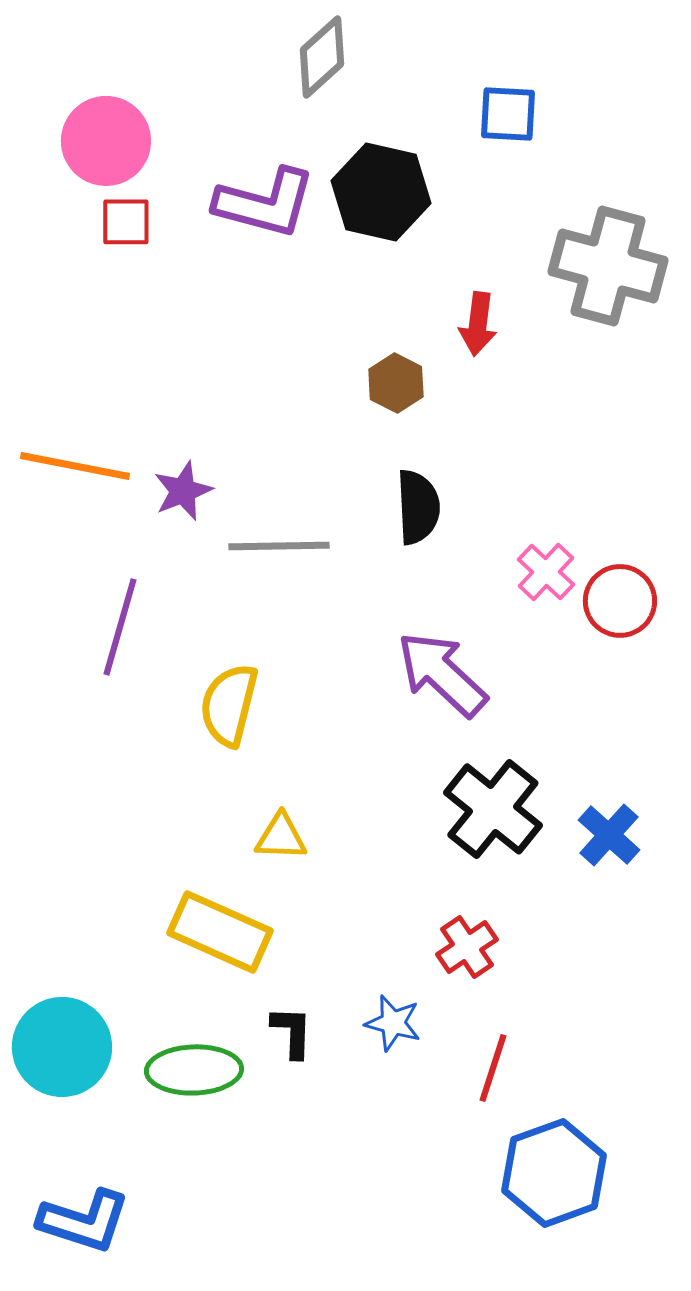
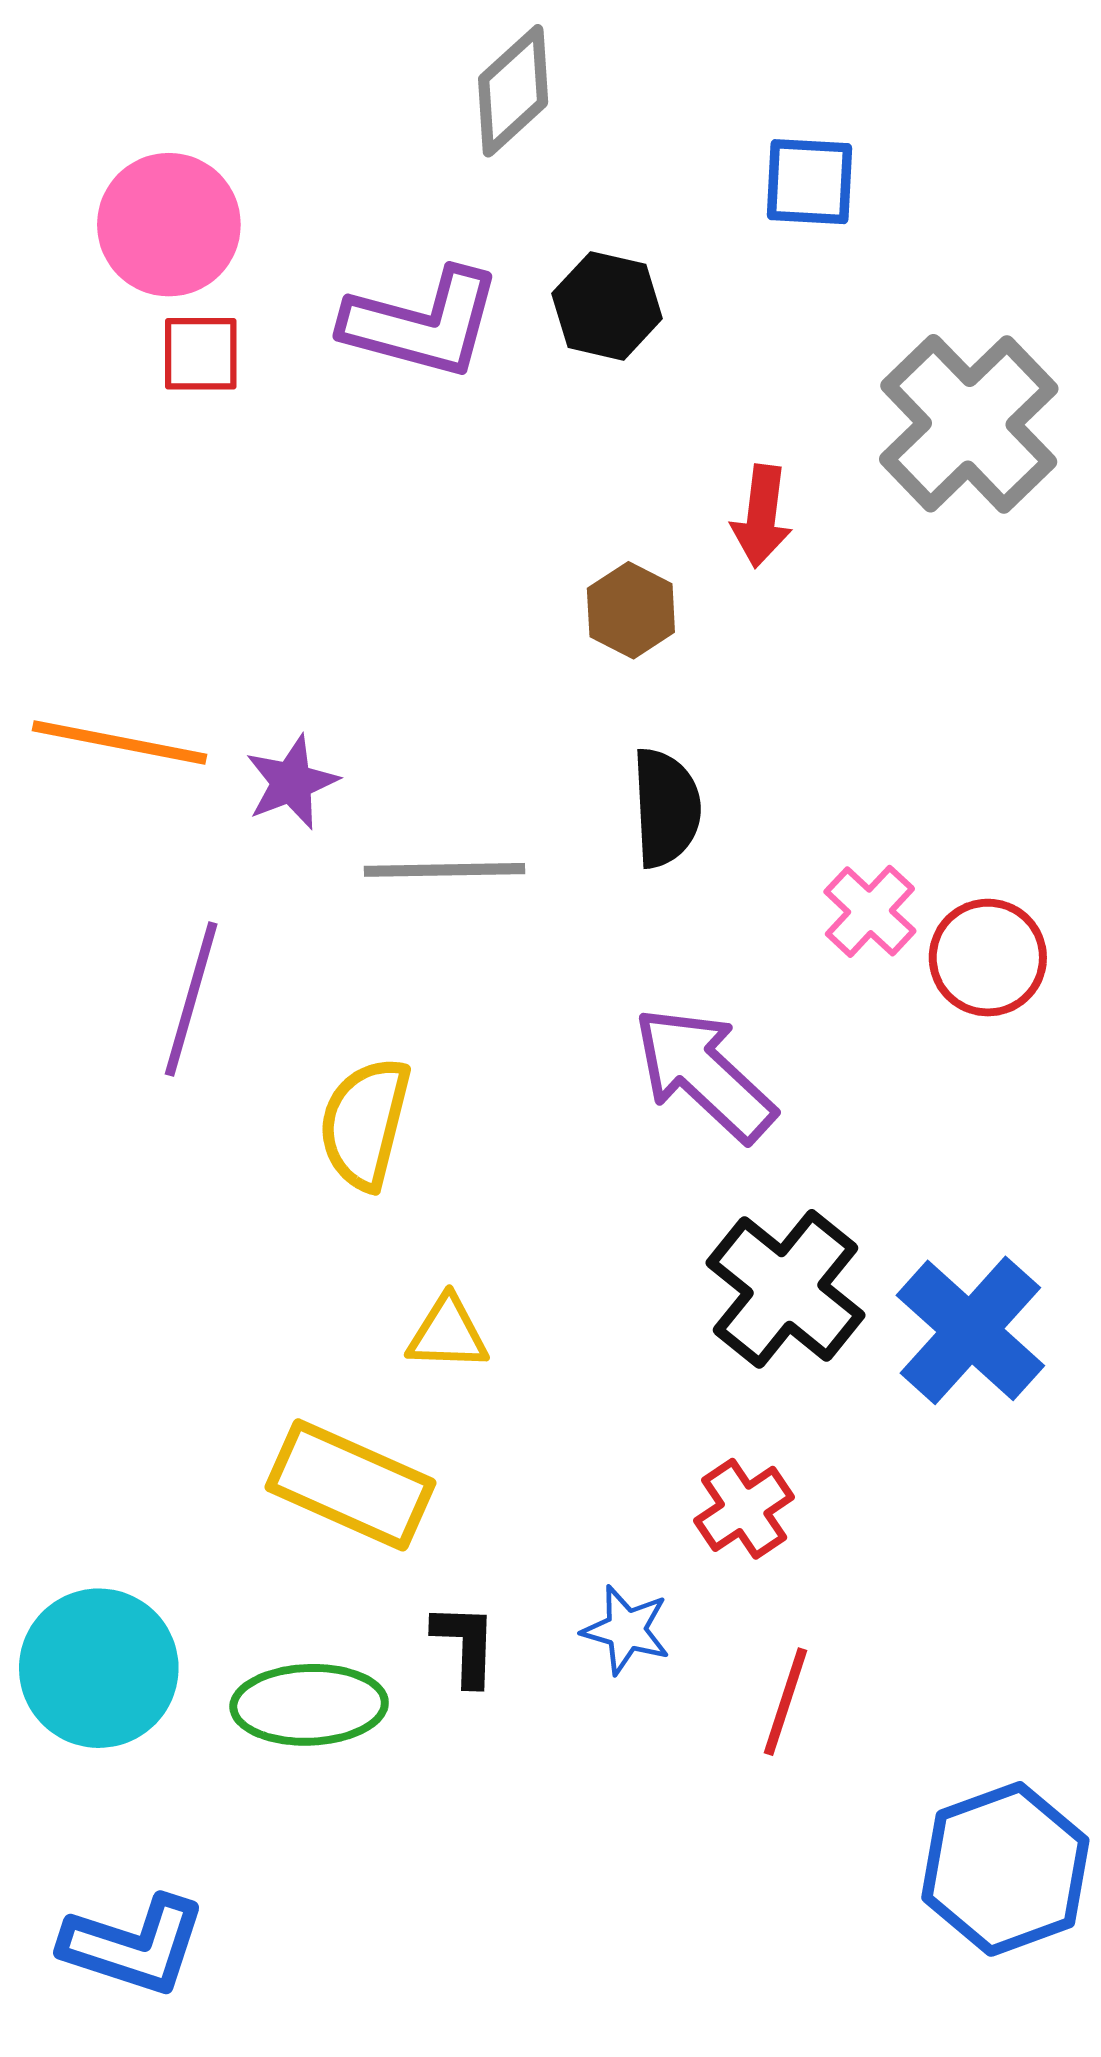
black hexagon: (381, 192) -> (607, 306), size x0.7
gray cross: (608, 266) -> (969, 424), turned 31
blue cross: (609, 835) -> (970, 1330), size x1.5
blue hexagon: (554, 1173) -> (1005, 1869), moved

